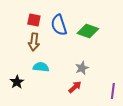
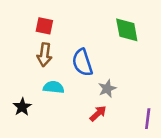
blue semicircle: (59, 25) -> (82, 62), moved
green diamond: (88, 31) -> (127, 30), moved, turned 60

